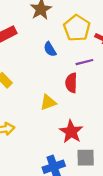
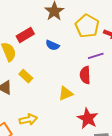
blue semicircle: (50, 49) -> (52, 45), moved, turned -32

